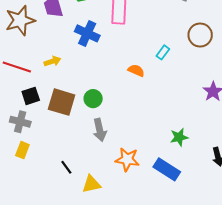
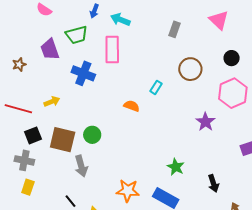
brown star: (20, 20) -> (19, 64), size x0.5
gray arrow: (100, 130) -> (81, 166), moved
green star: (179, 137) -> (176, 167), turned -30

